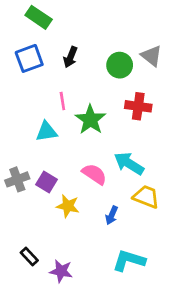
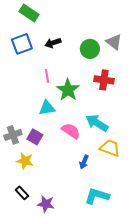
black arrow: (70, 57) -> (53, 43), turned 49
cyan triangle: (47, 132) -> (47, 108), moved
yellow star: (68, 206) -> (25, 161), moved

